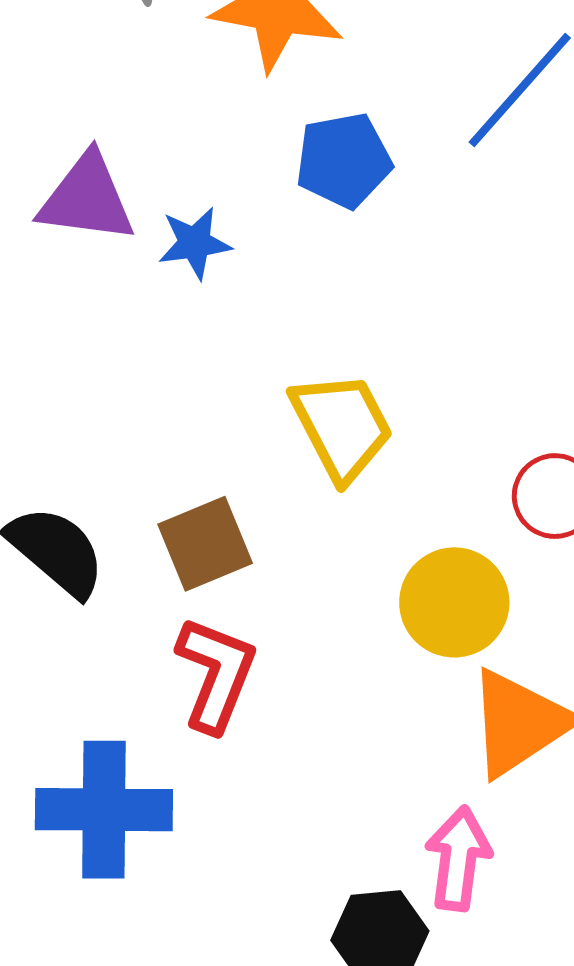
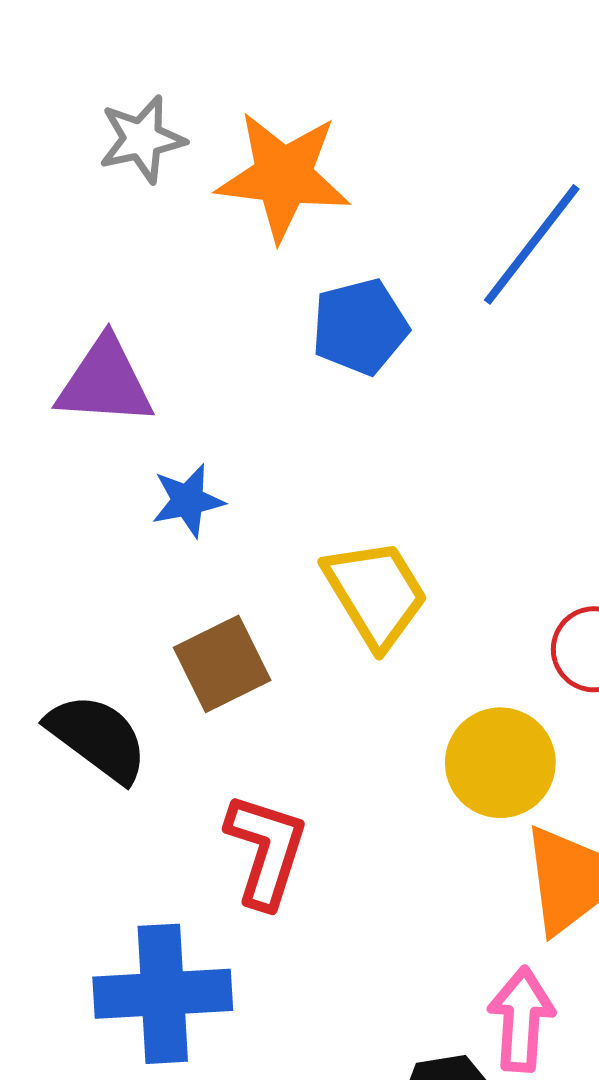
blue star: (195, 243) -> (188, 501), moved
brown square: (205, 544) -> (222, 664), moved

